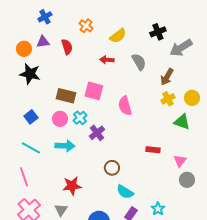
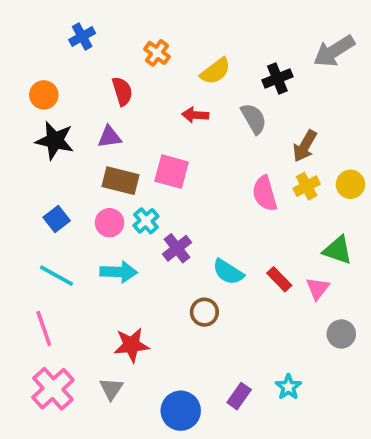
black cross: (158, 32) -> (277, 78), moved
purple triangle: (43, 42) -> (110, 137), moved
gray arrow: (181, 48) -> (334, 51), moved
pink semicircle: (125, 106) -> (265, 193), moved
green triangle: (182, 122) -> (338, 250), moved
red rectangle: (153, 150) -> (279, 279), turned 40
pink triangle: (180, 161) -> (318, 288), moved
cyan semicircle: (125, 192) -> (228, 272), moved

